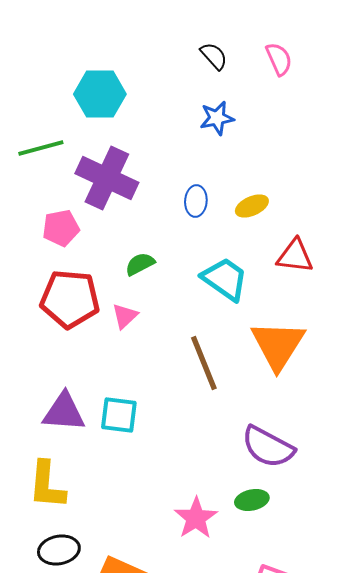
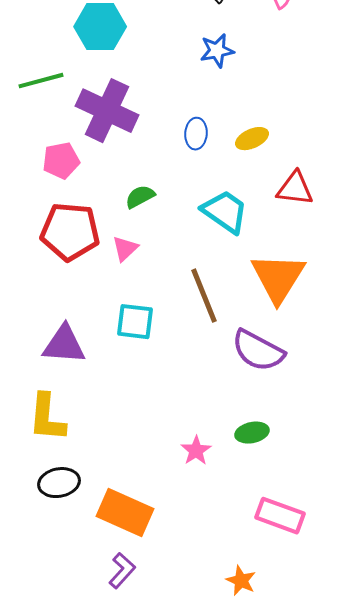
cyan square: (119, 415) -> (135, 322), moved
purple semicircle: (268, 447) -> (258, 351), moved
pink star: (196, 518) -> (196, 451), size x0.7

